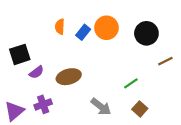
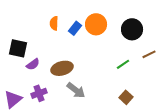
black square: (20, 54) -> (18, 48), turned 30
green line: (131, 83) -> (123, 64), moved
gray arrow: (101, 107) -> (76, 90), moved

